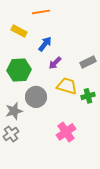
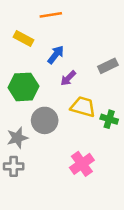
gray rectangle: (88, 62) -> (108, 66), moved
green cross: (88, 96) -> (109, 119), turned 32
gray cross: (11, 134) -> (14, 166), turned 35

